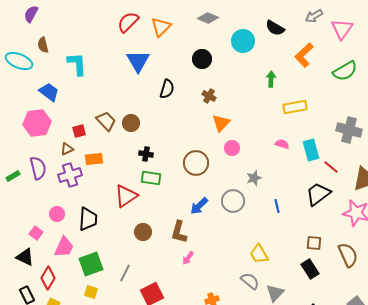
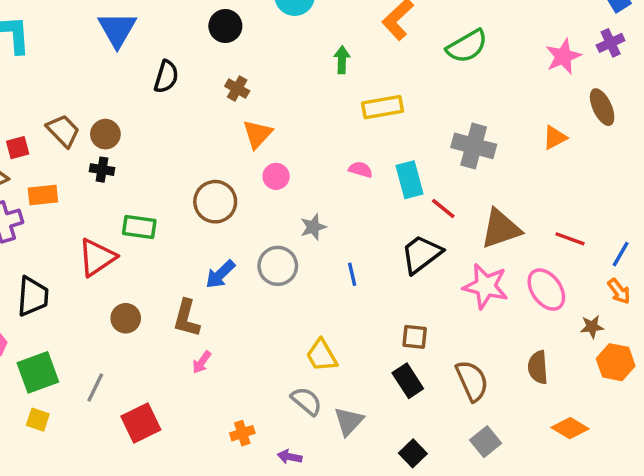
black cross: (146, 154) -> (102, 170), moved
brown semicircle: (348, 255) -> (472, 381), moved

